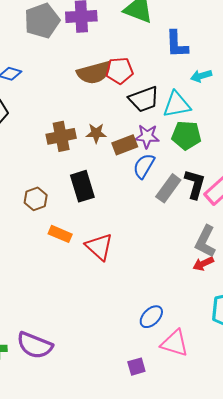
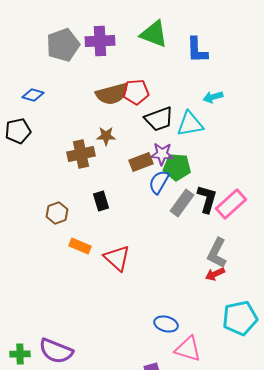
blue L-shape: (177, 44) -> (197, 50), moved
brown star: (96, 133) -> (106, 136), moved
green pentagon: (186, 135) -> (177, 167), moved
black rectangle: (82, 186) -> (101, 201), size x0.7
blue ellipse: (151, 317) -> (166, 324), turned 60

